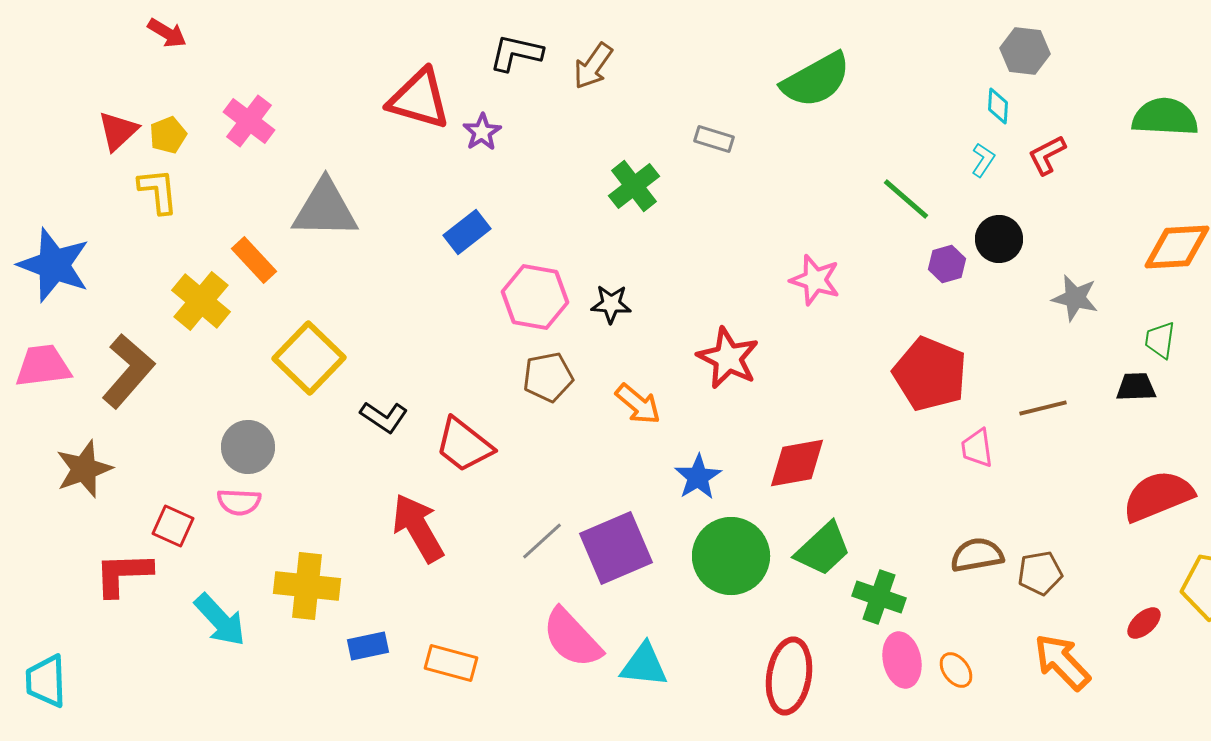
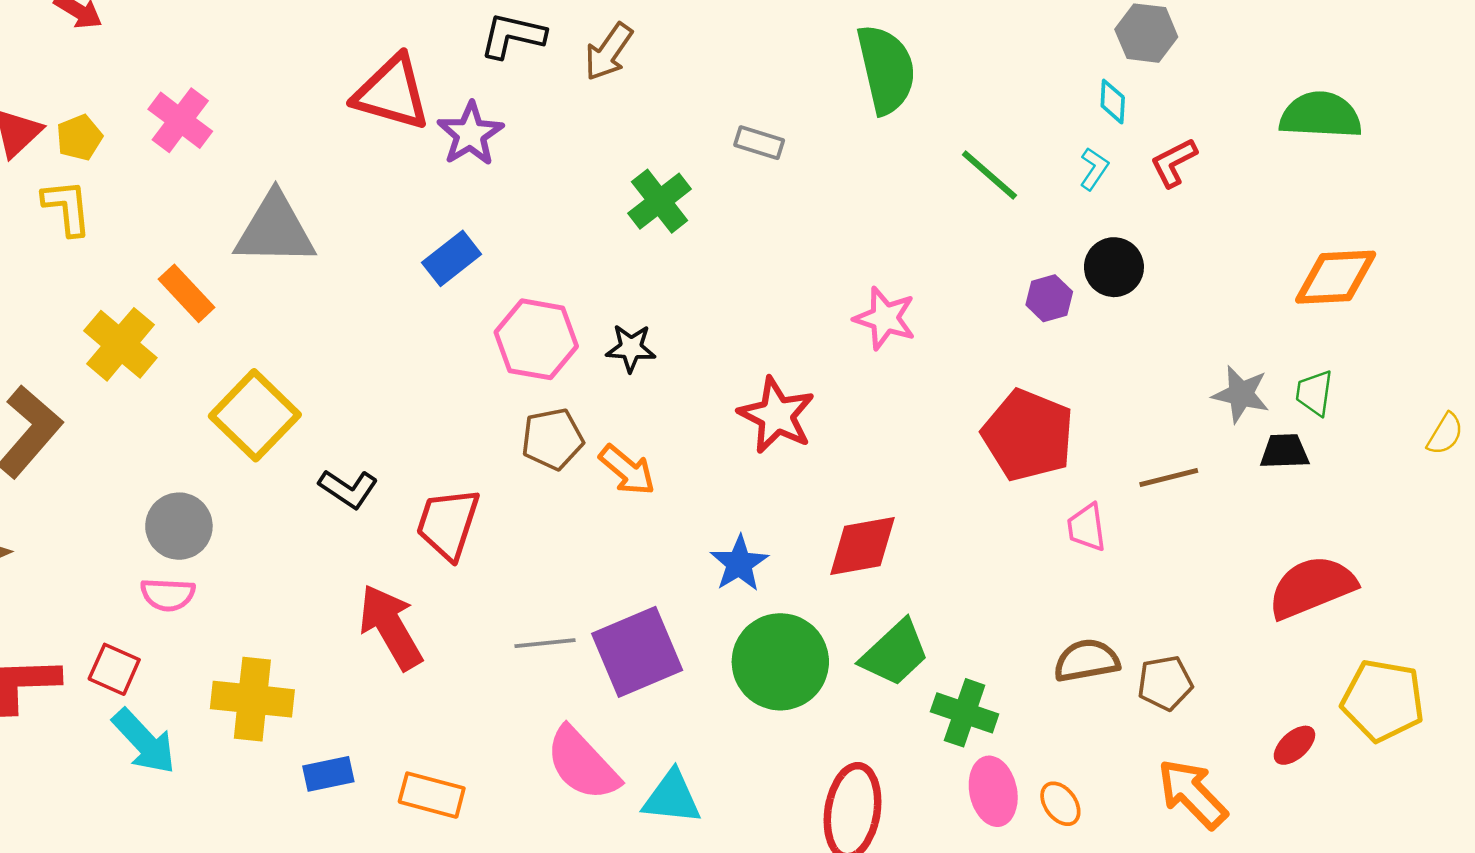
green semicircle: (816, 80) -> (886, 69), turned -74
purple star: (482, 132) -> (470, 134), size x1.4
green line: (906, 199) -> (989, 175), moved
gray star: (1075, 298) -> (1241, 394), moved
orange arrow: (638, 404) -> (627, 470), moved
red trapezoid: (464, 445) -> (448, 524), turned 70
red square: (173, 526) -> (114, 669), moved
gray line: (542, 541) -> (545, 643), turned 36

